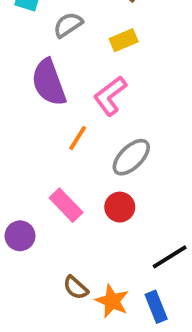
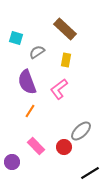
yellow rectangle: (124, 40) -> (66, 60), turned -56
orange line: (78, 138) -> (30, 111), moved
gray ellipse: (131, 157) -> (81, 131), moved

